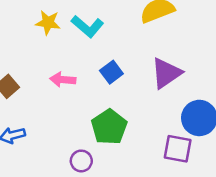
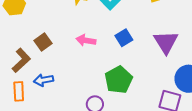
purple triangle: (166, 73) -> (166, 42), turned -32

